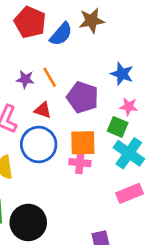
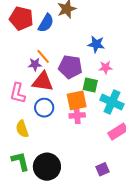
purple star: (25, 79) -> (35, 64), moved
red triangle: (43, 110) -> (43, 82), size x1.6
green square: (118, 127) -> (90, 85), moved
blue circle: (39, 144) -> (44, 108), size x0.7

